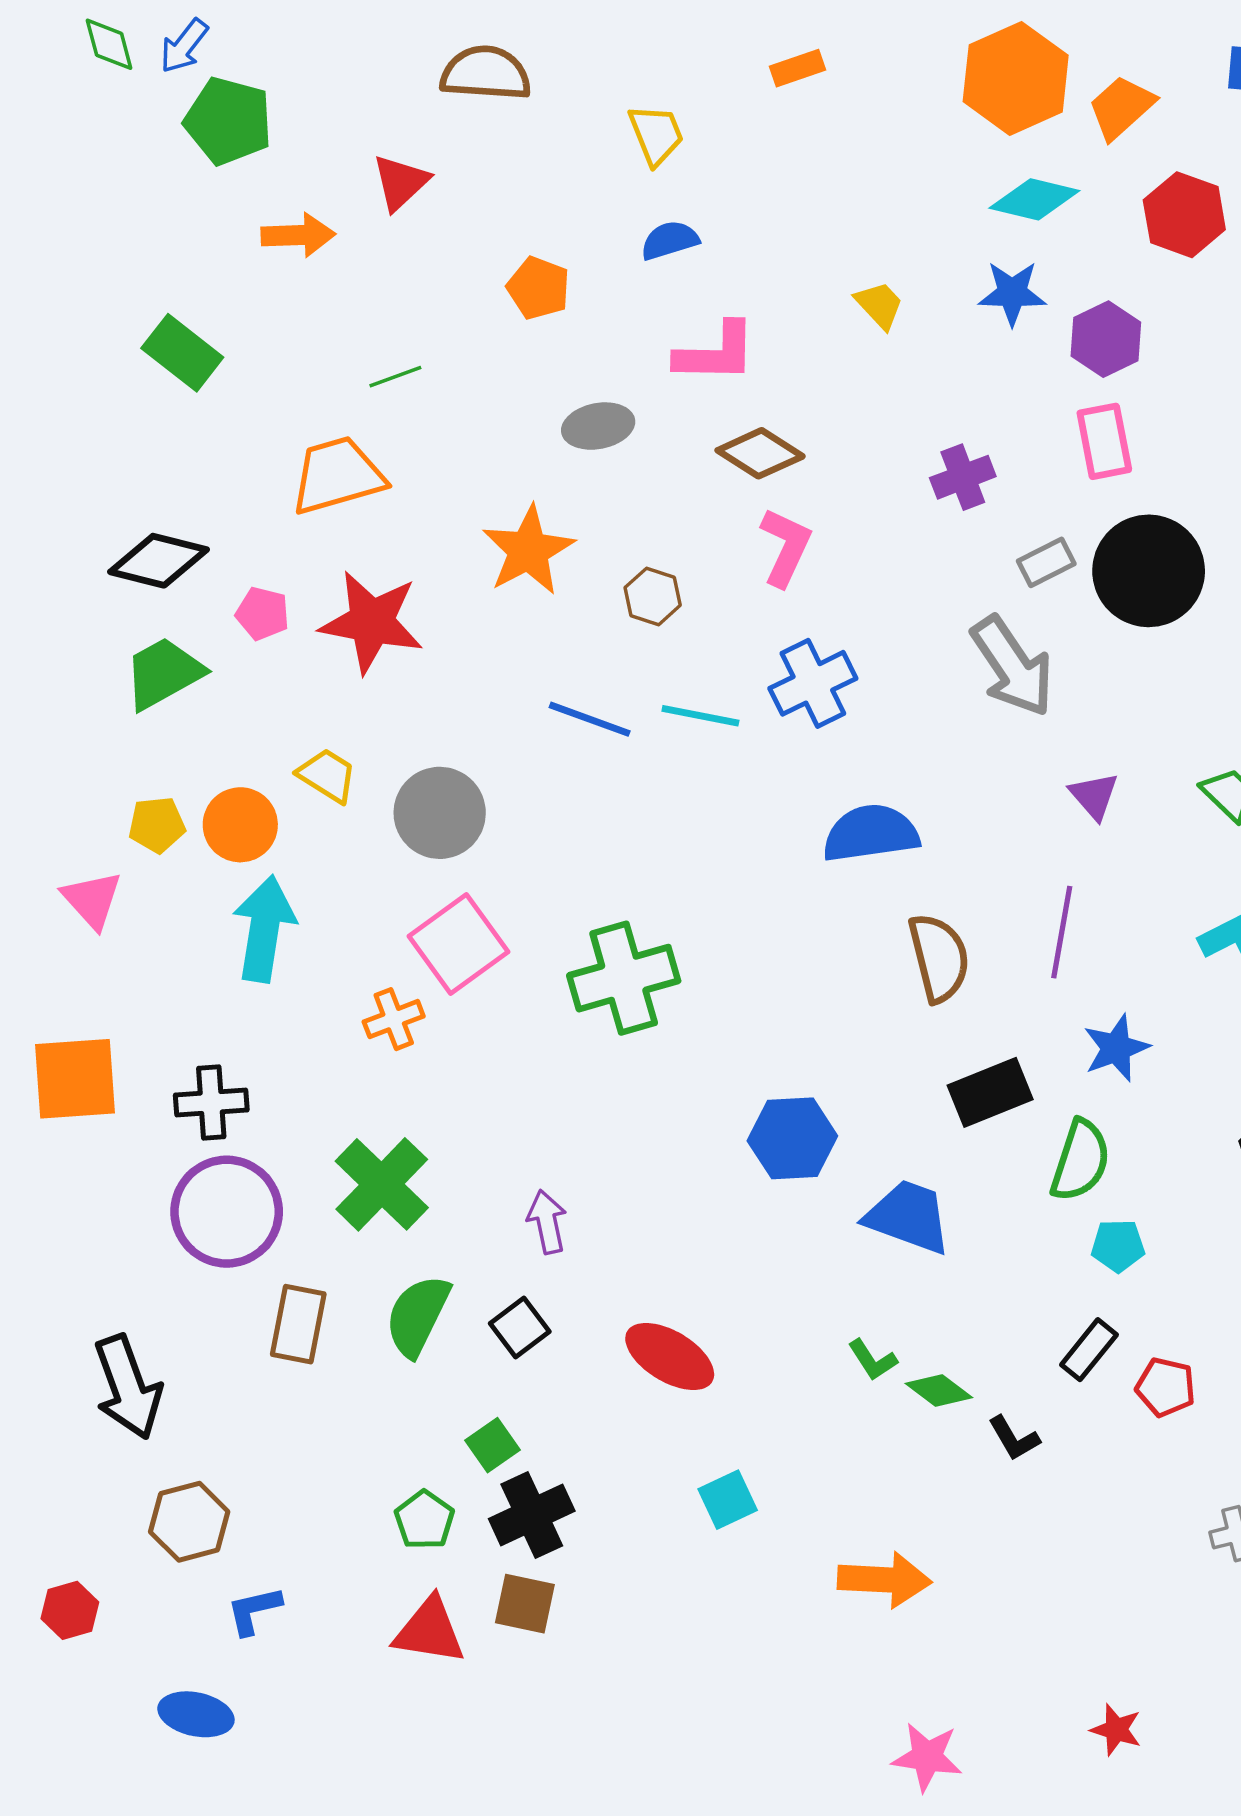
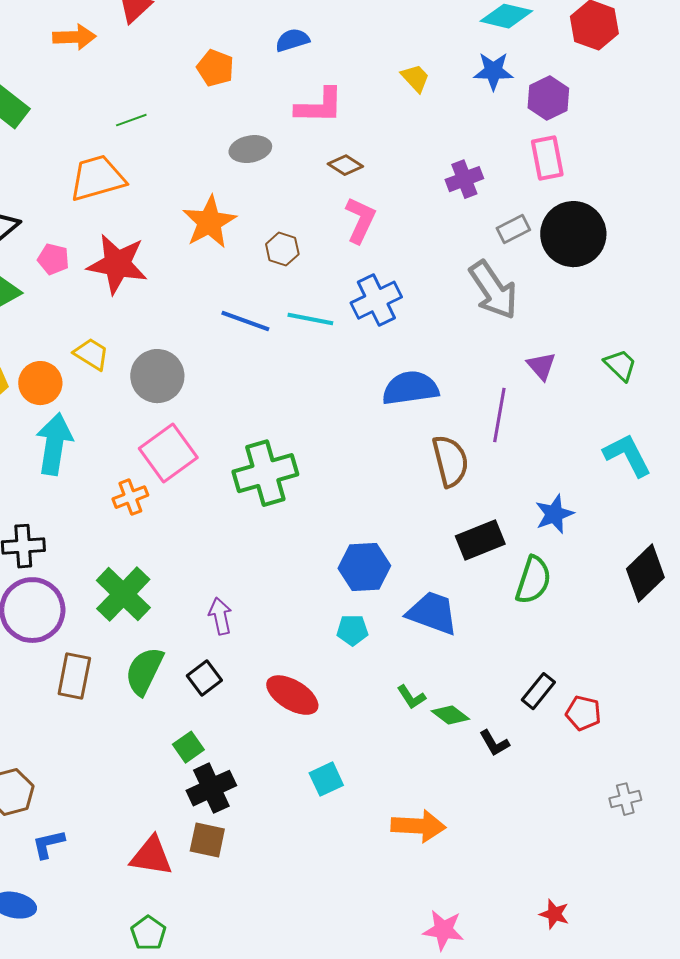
brown diamond: (760, 453) -> (345, 165), size x0.7
purple line: (1062, 932) -> (499, 415), moved
cyan pentagon: (1118, 1246) -> (352, 630), moved
green pentagon: (424, 1520) -> (148, 933), moved

